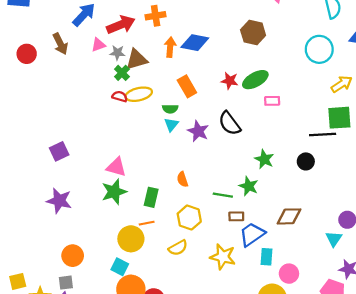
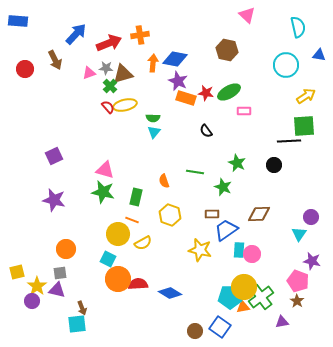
pink triangle: (98, 45) -> (89, 73), moved
orange rectangle: (187, 86) -> (186, 98), moved, turned -42
red semicircle: (120, 96) -> (108, 107), turned 32
black semicircle: (230, 123) -> (206, 131), size x0.6
purple star: (198, 131) -> (178, 81), moved
green star: (114, 192) -> (103, 192), turned 30
green line: (223, 195) -> (195, 172), moved
orange line: (147, 223) -> (132, 220), turned 32
yellow semicircle: (178, 248) -> (143, 243), moved
pink circle: (289, 274) -> (252, 254), moved

